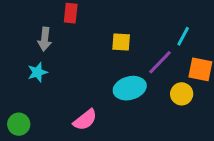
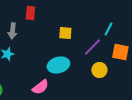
cyan ellipse: (130, 88) -> (58, 65), moved
yellow circle: (182, 94) -> (99, 70), moved

